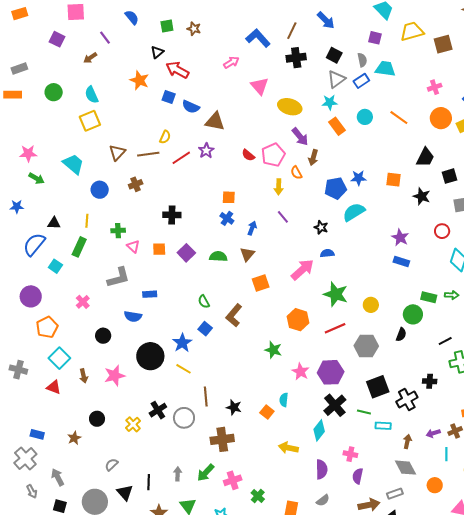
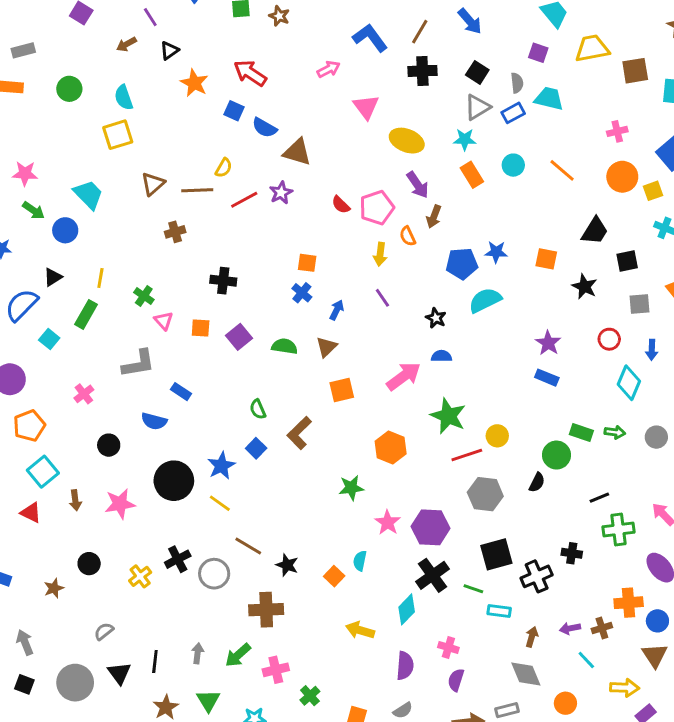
black triangle: (157, 52) -> (169, 51), moved
blue circle: (100, 190) -> (65, 230), moved
black triangle: (54, 223) -> (53, 277), turned -40
green cross: (118, 231) -> (144, 296), turned 32
blue rectangle: (150, 294) -> (181, 392), turned 32
red line: (335, 328) -> (467, 455), moved
green star: (273, 350) -> (351, 488), turned -30
brown line: (206, 397) -> (248, 546), turned -60
cyan line: (446, 454) -> (586, 660), turned -48

